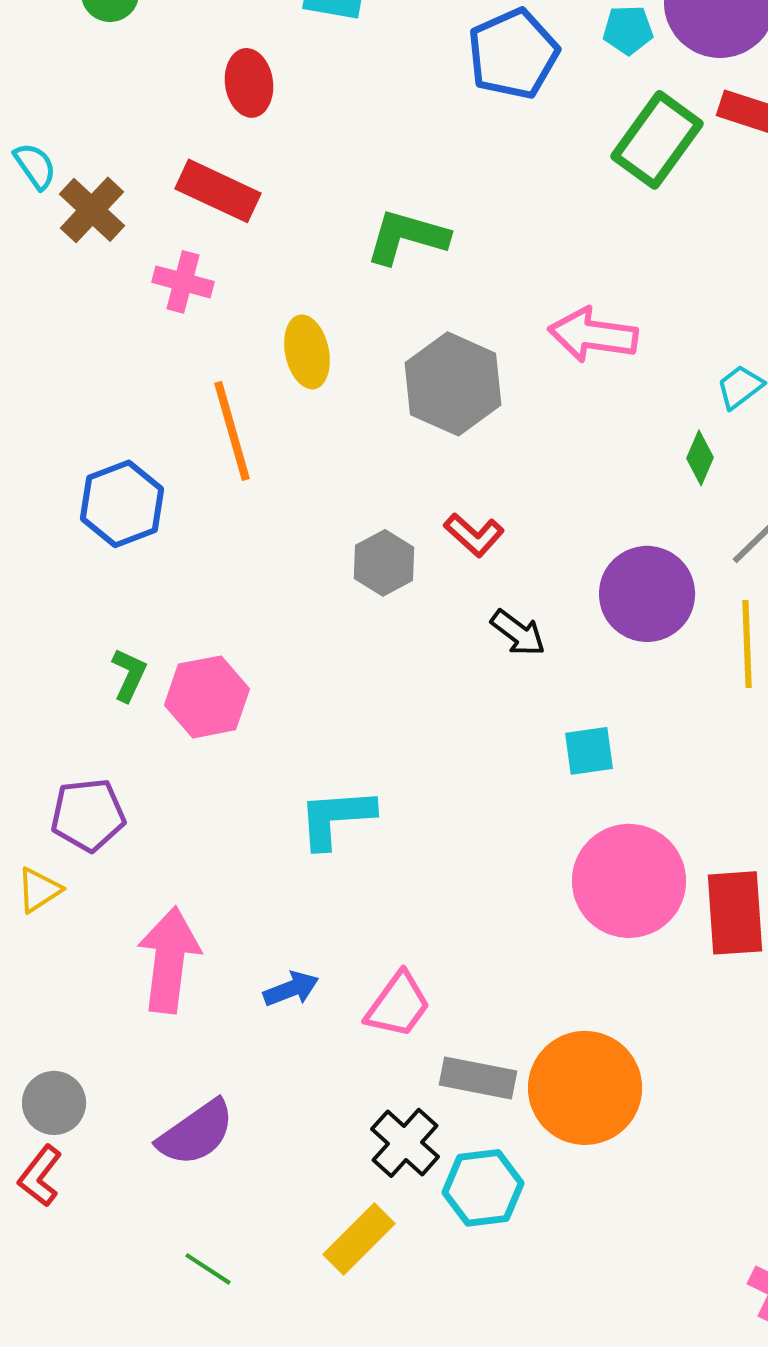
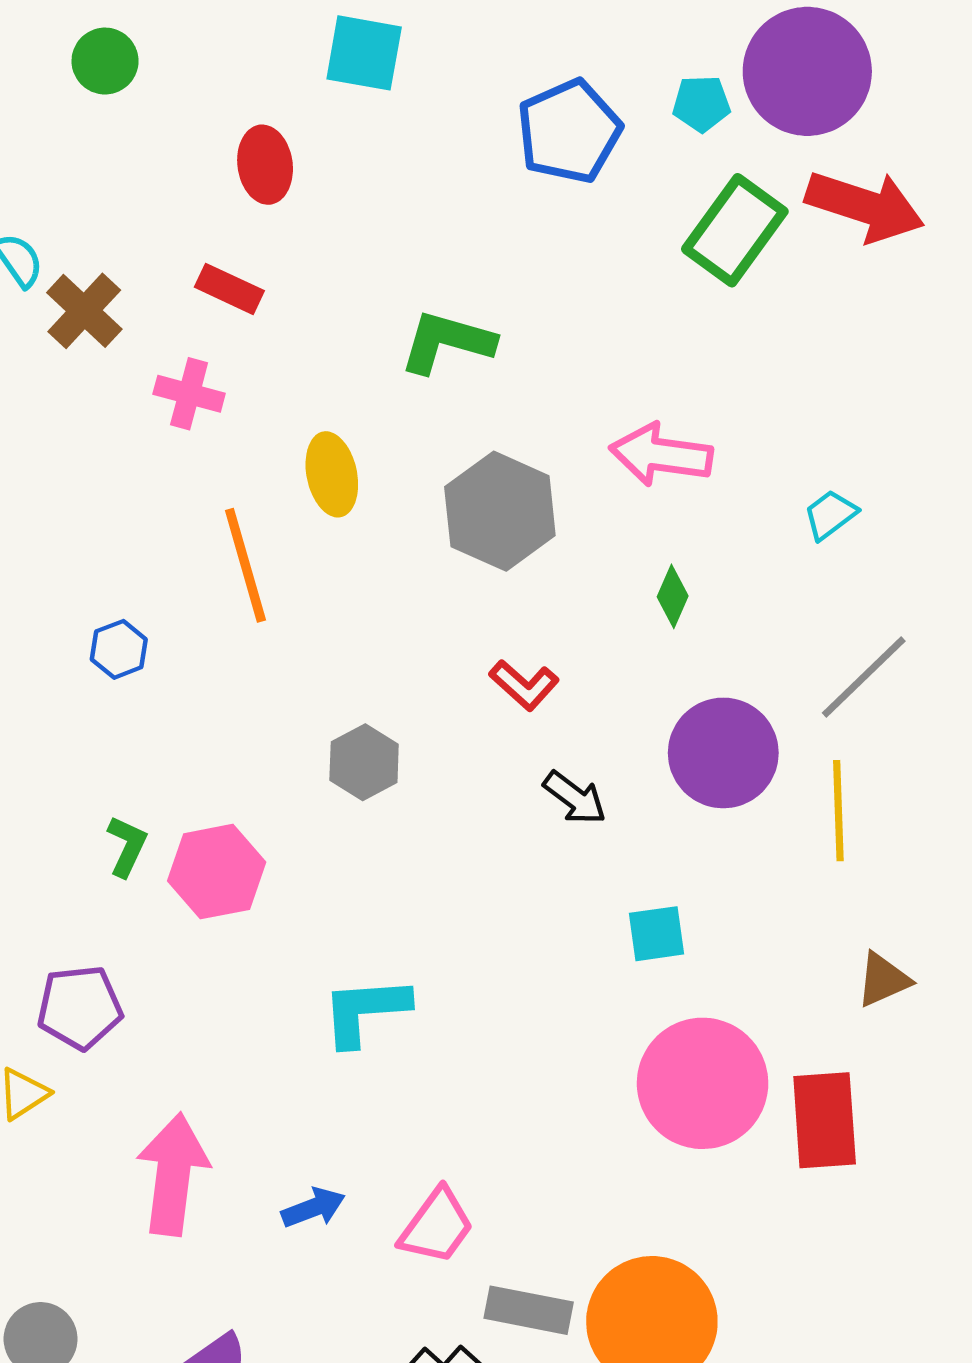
red rectangle: (218, 191) -> (229, 289), size x0.7
green diamond: (700, 458) -> (673, 596), moved
blue hexagon: (122, 504) -> (119, 649), size x0.6
gray hexagon: (384, 563) -> (364, 762), moved

